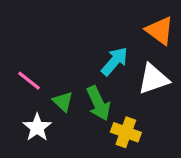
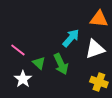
orange triangle: (160, 31) -> (99, 19), turned -30
yellow cross: (126, 132) -> (99, 82), moved

